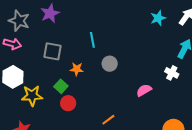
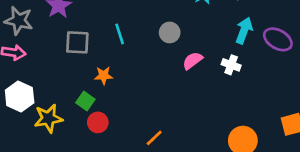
gray square: (52, 51) -> (77, 42), moved
gray circle: (110, 64) -> (170, 32), moved
pink semicircle: (144, 90) -> (193, 61), moved

